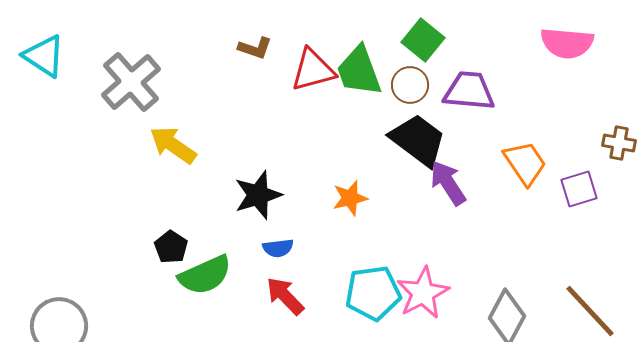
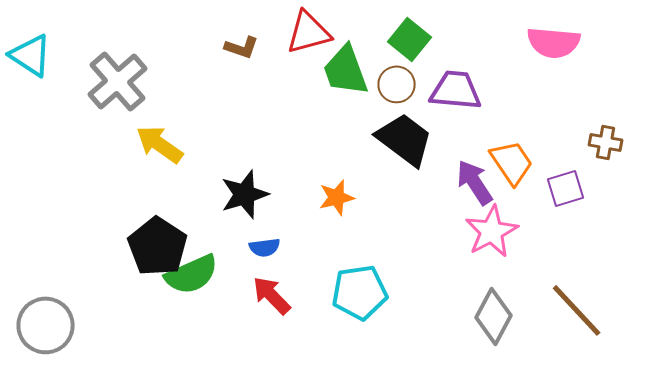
red triangle: (313, 70) -> (309, 32), moved
purple arrow: (448, 183) -> (475, 182), moved
black pentagon: (171, 247) -> (158, 246), size x1.8
pink star: (423, 293) -> (492, 231), moved

